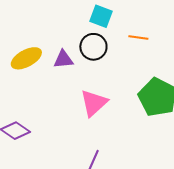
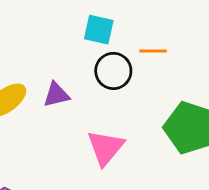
black circle: (93, 47) -> (113, 71), moved

